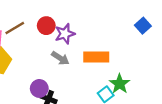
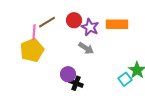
purple star: (65, 34) -> (90, 27), turned -30
orange rectangle: (96, 57) -> (117, 24), moved

